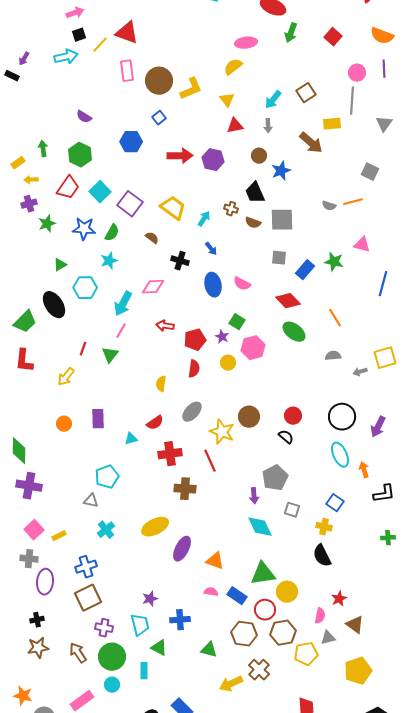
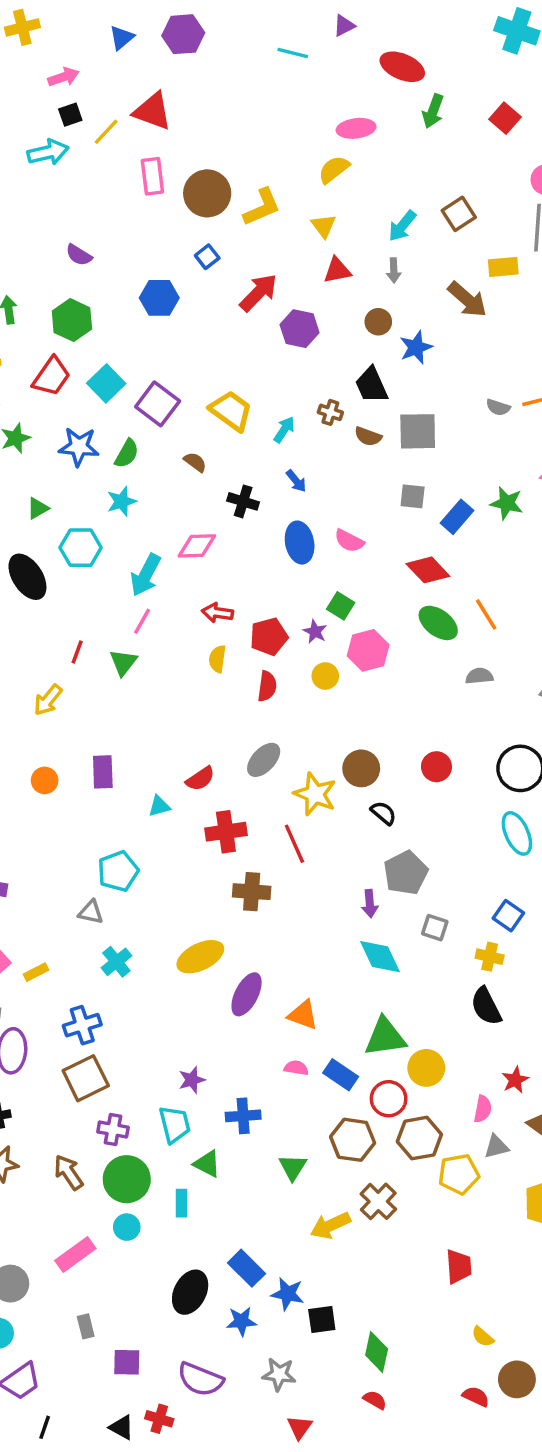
red arrow: (180, 156) -> (259, 293), moved, turned -45
orange line: (335, 318) -> (486, 614), moved
gray semicircle: (333, 356) -> (479, 676), moved
yellow semicircle: (161, 384) -> (217, 659), moved
black semicircle: (286, 437) -> (383, 813), moved
green triangle: (209, 650) -> (293, 1167), turned 48

